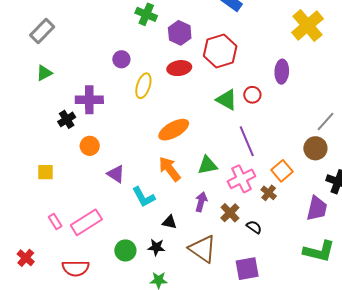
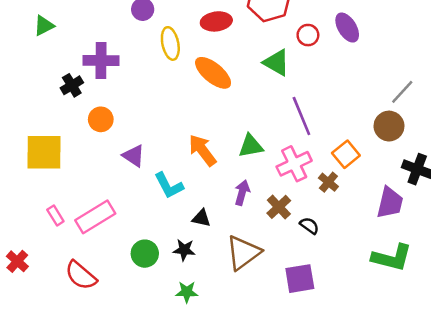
purple ellipse: (282, 72) -> (347, 28), turned -35
yellow ellipse: (143, 86) -> (170, 43), turned -30
red circle: (252, 95) -> (308, 35), moved
orange ellipse: (174, 130) -> (213, 73), moved, turned 68
yellow square: (45, 172) -> (44, 152), size x1.8
brown triangle: (203, 249) -> (243, 253), turned 48
red semicircle: (76, 268) -> (81, 275), turned 40

